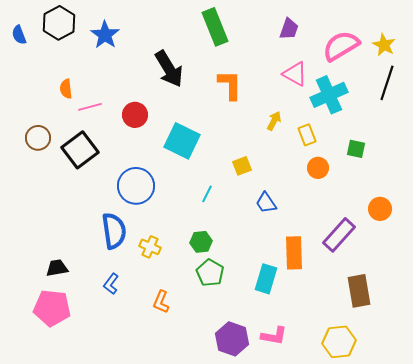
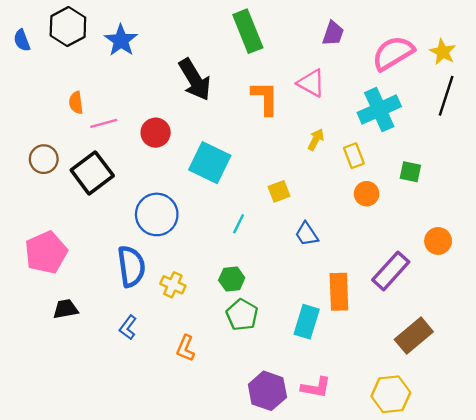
pink triangle: (295, 74) -> (311, 83), moved
brown rectangle: (359, 291) -> (414, 336), turned 60
pink pentagon: (52, 308) -> (46, 253), moved, turned -30

